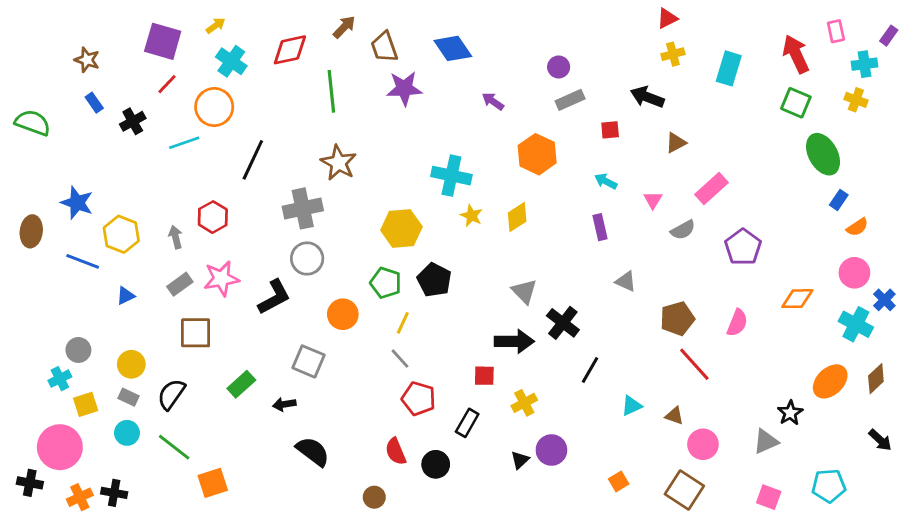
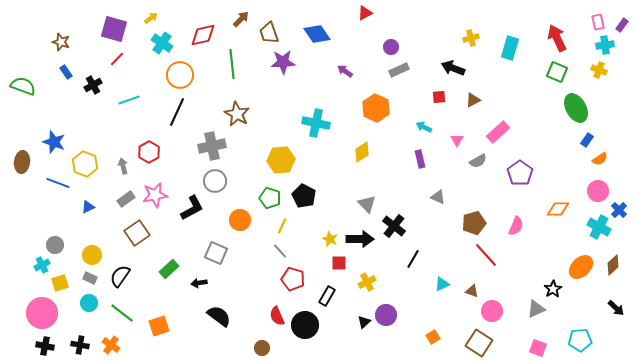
red triangle: (667, 18) -> (365, 13), moved
pink rectangle: (836, 31) -> (598, 22), moved
orange circle: (214, 107) -> (180, 75), moved
red square: (610, 130) -> (439, 97), moved
yellow star: (471, 216) -> (330, 239), moved
brown square: (196, 333) -> (137, 233), turned -35
black circle: (436, 464) -> (305, 325), size x1.4
black cross: (30, 483) -> (45, 346), moved
orange square: (213, 483) -> (159, 326), moved
orange cross: (80, 497) -> (111, 345), moved, turned -30

